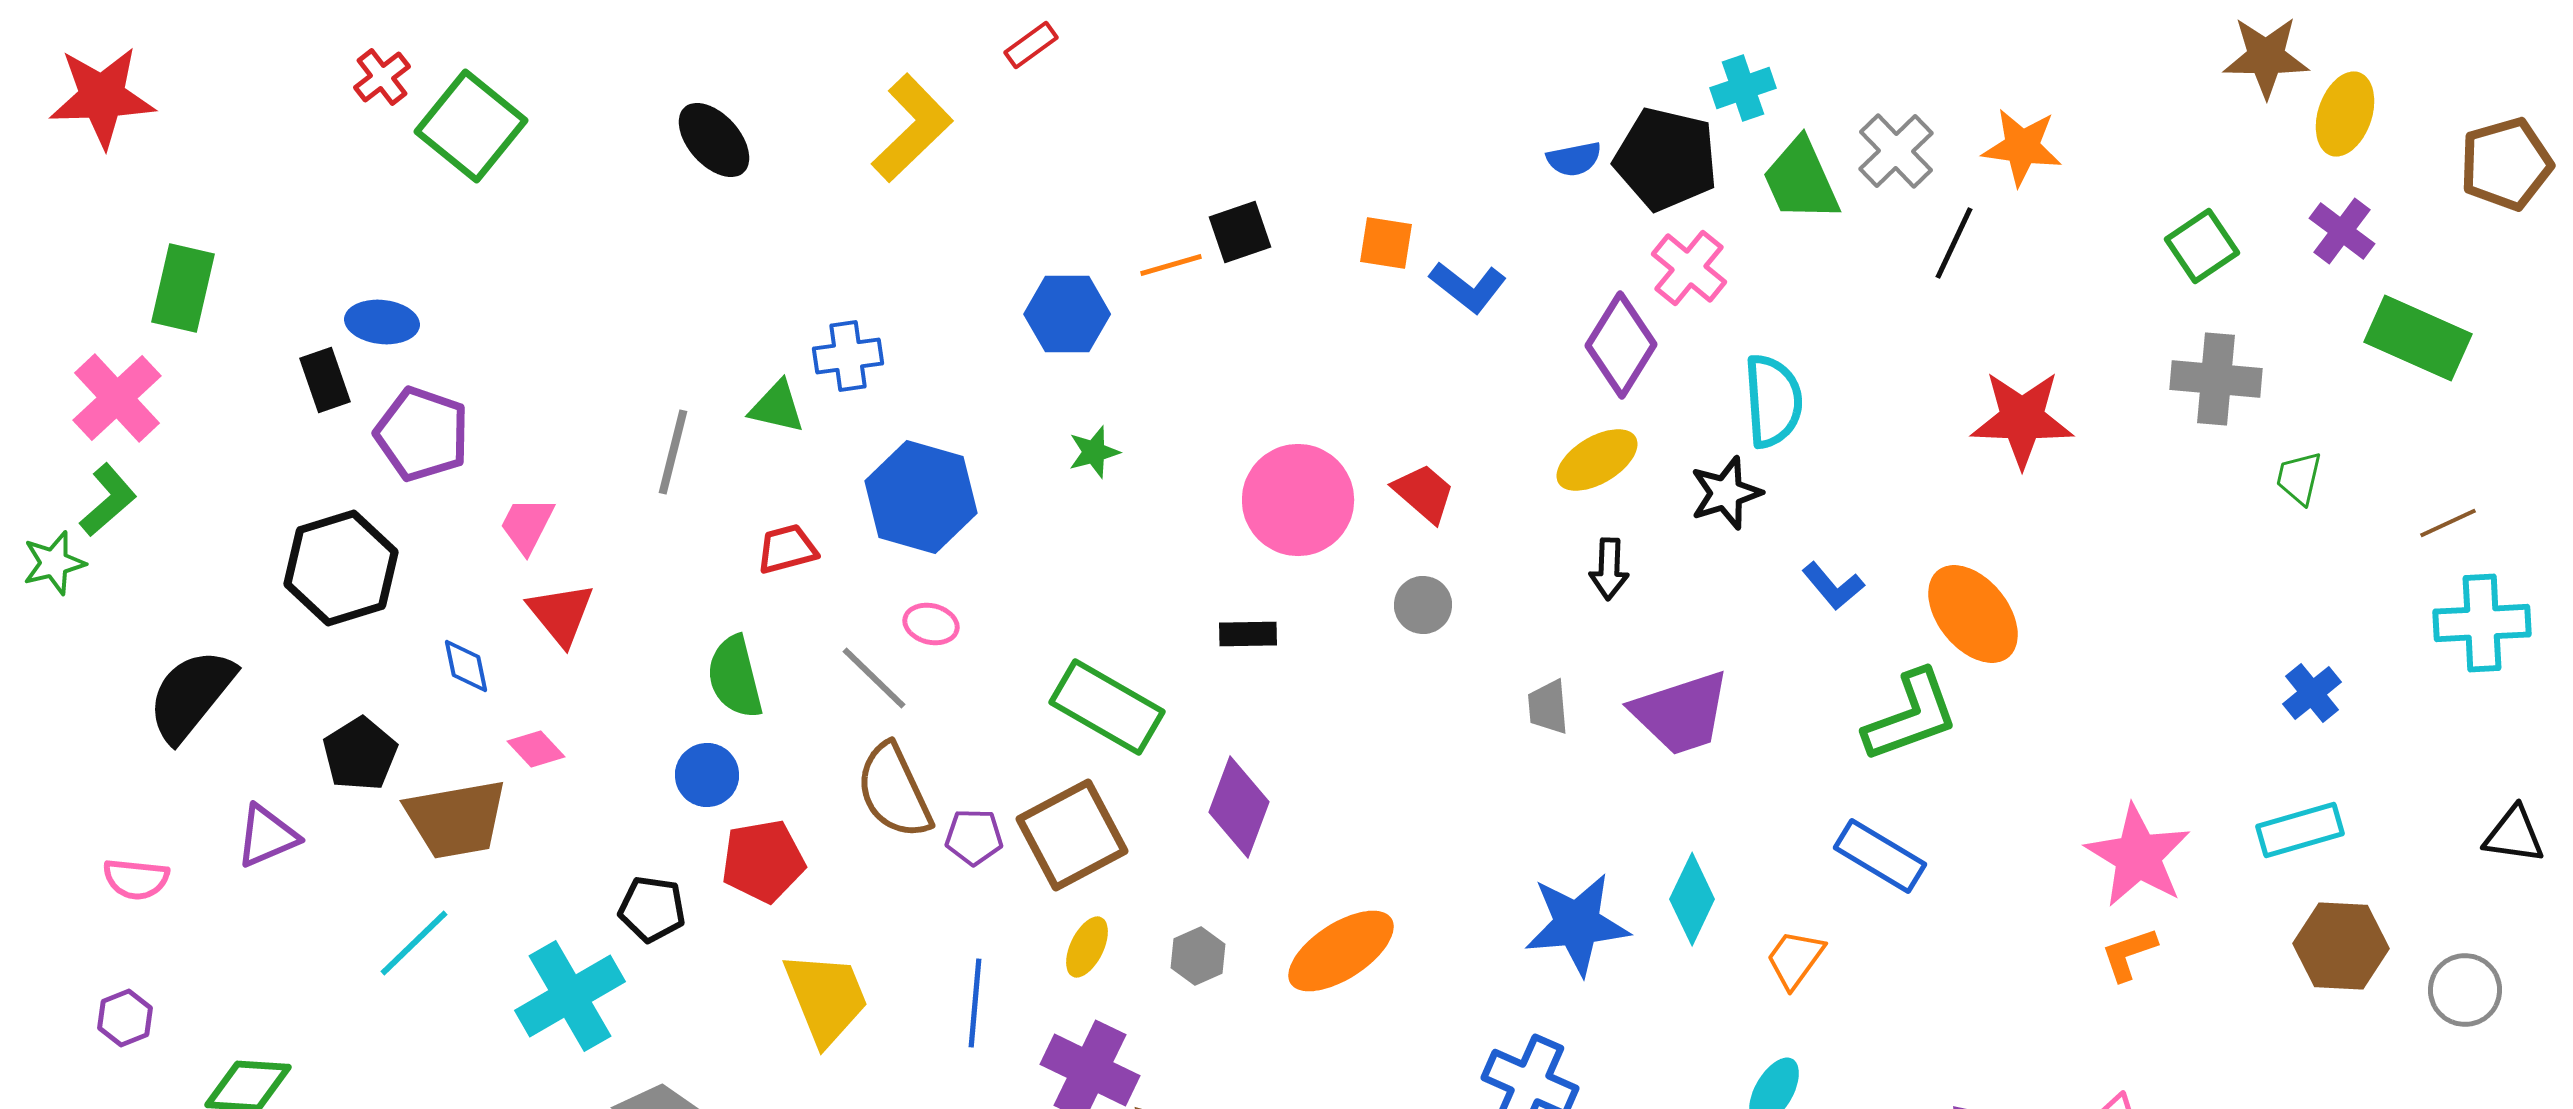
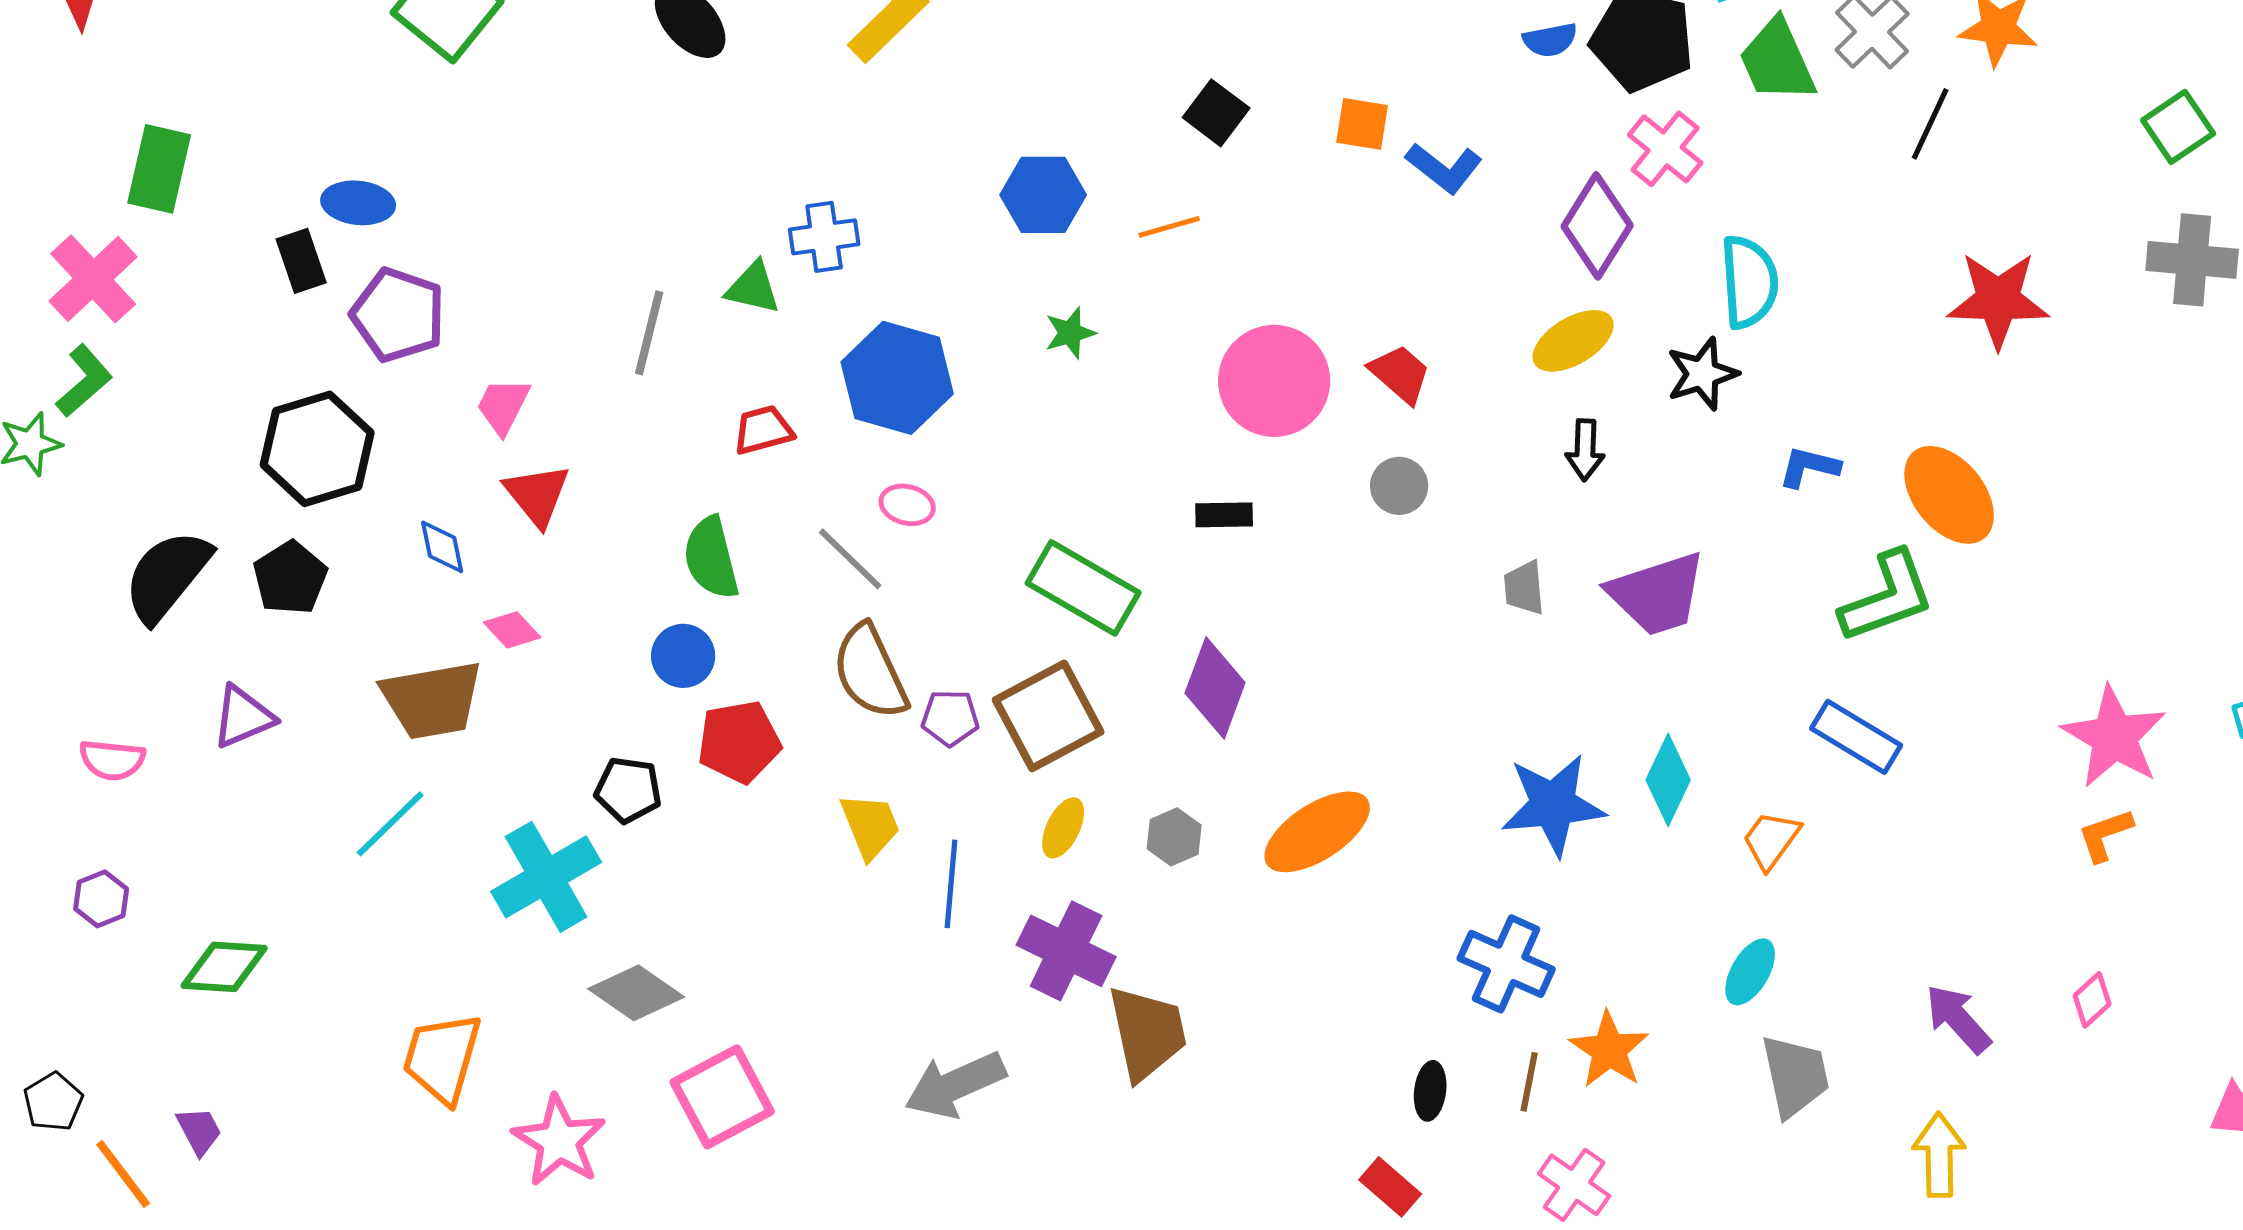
black square: (1240, 232) -> (1216, 113), turned -34
orange line: (1171, 265) -> (1169, 227), moved
blue L-shape: (1833, 586) -> (1809, 467), turned 144
black pentagon: (360, 754) -> (290, 578), moved
yellow trapezoid: (826, 998) -> (870, 826), moved, size x0.7

